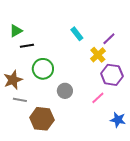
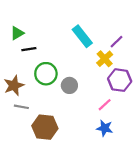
cyan rectangle: (77, 34) -> (82, 36), size x1.5
gray circle: (65, 91) -> (69, 85), moved
blue star: (118, 120) -> (105, 128), moved

